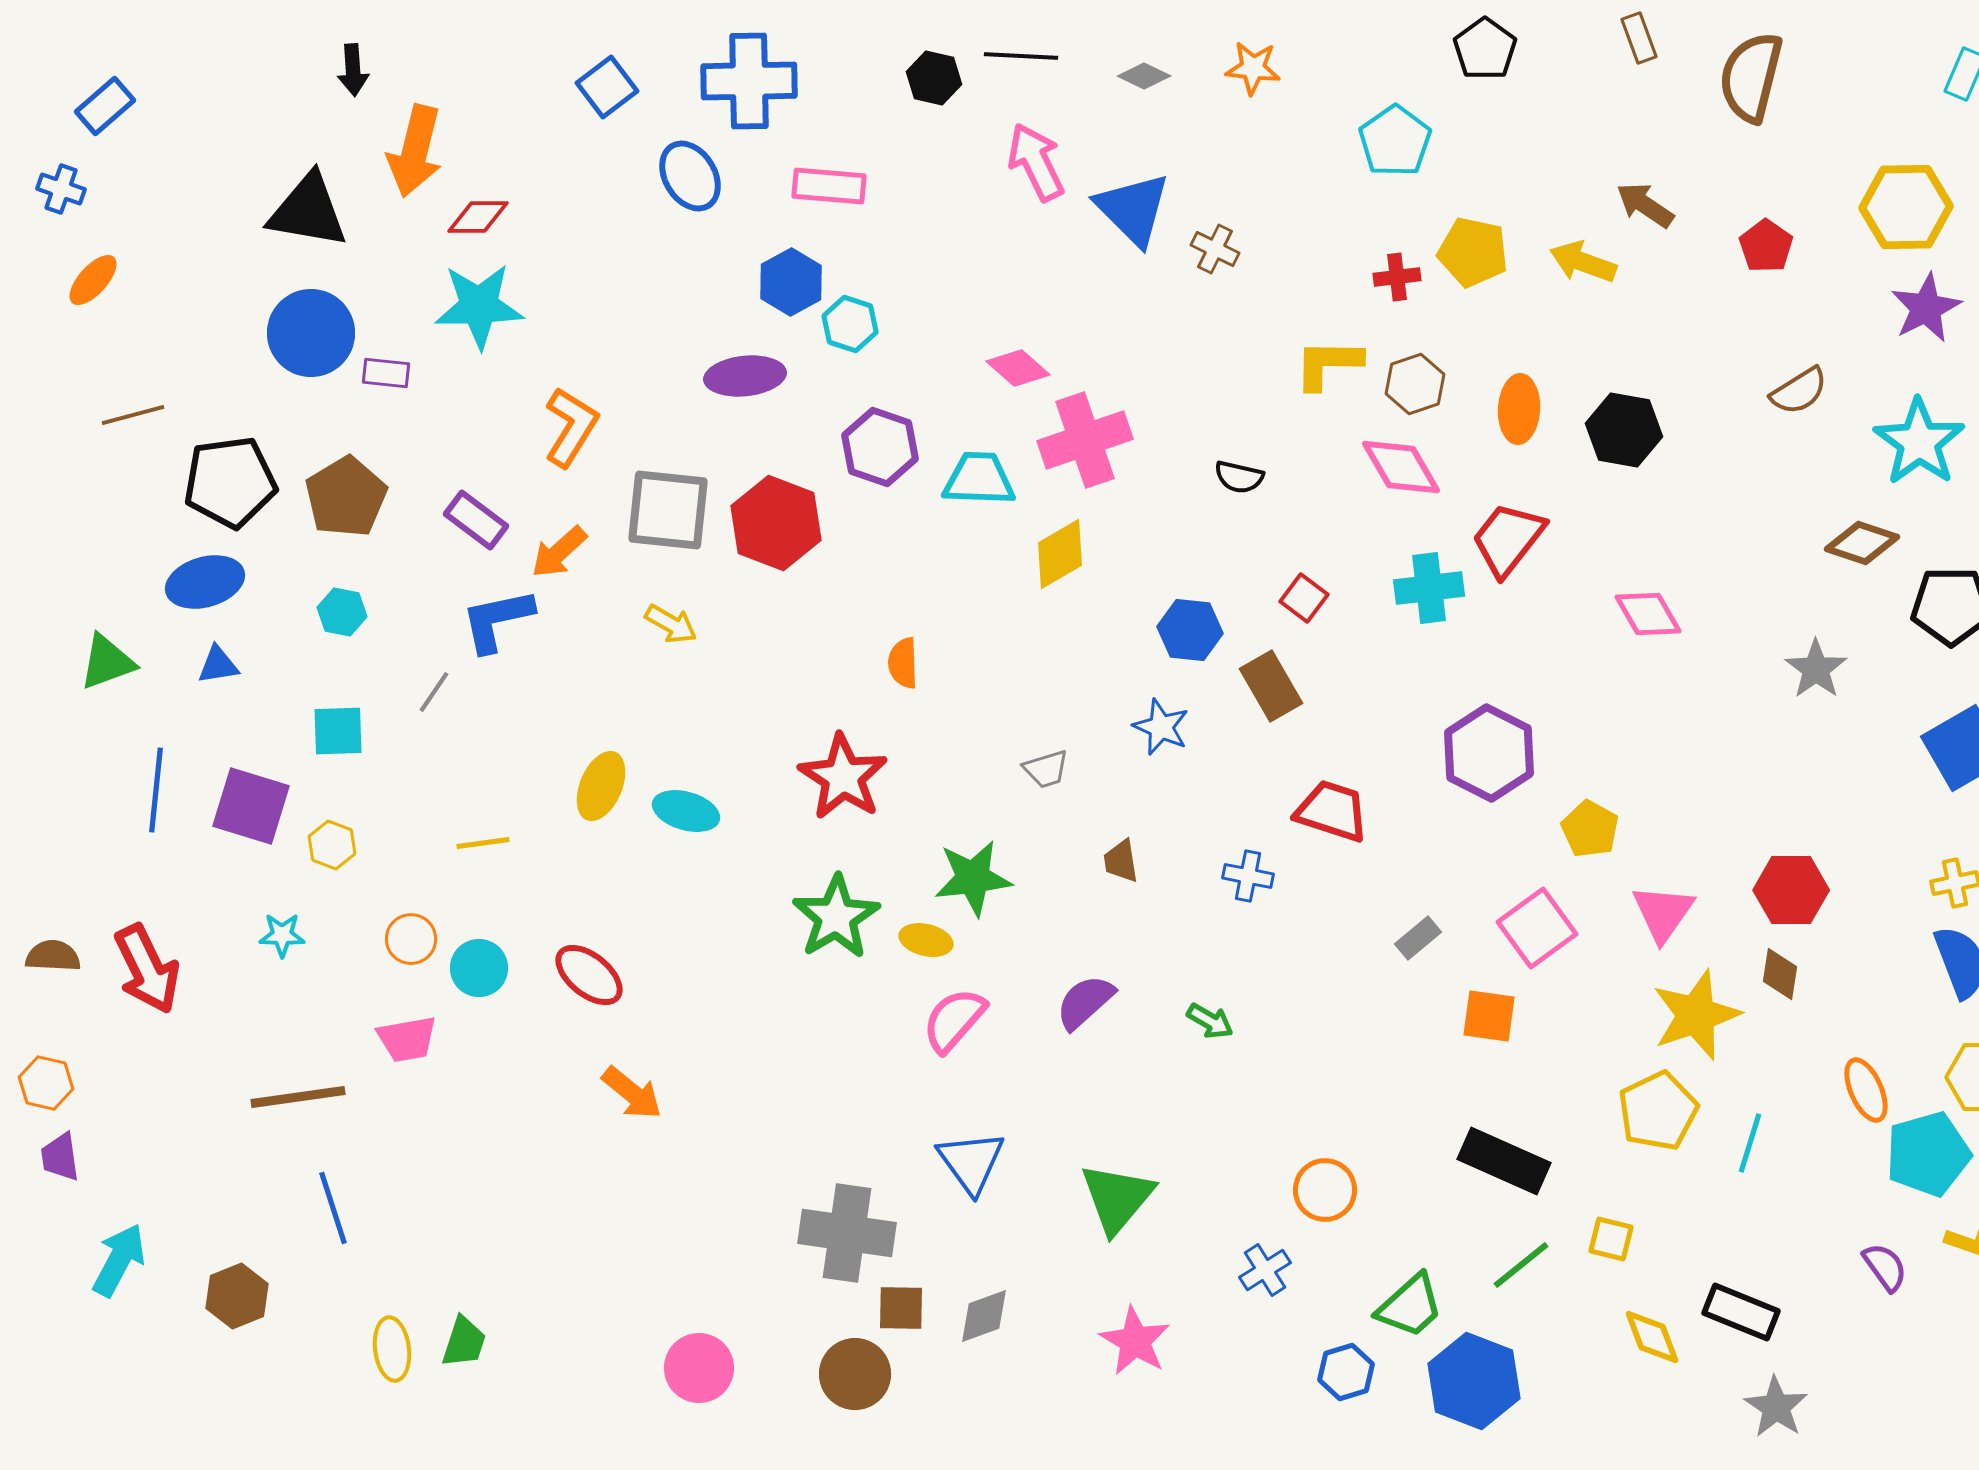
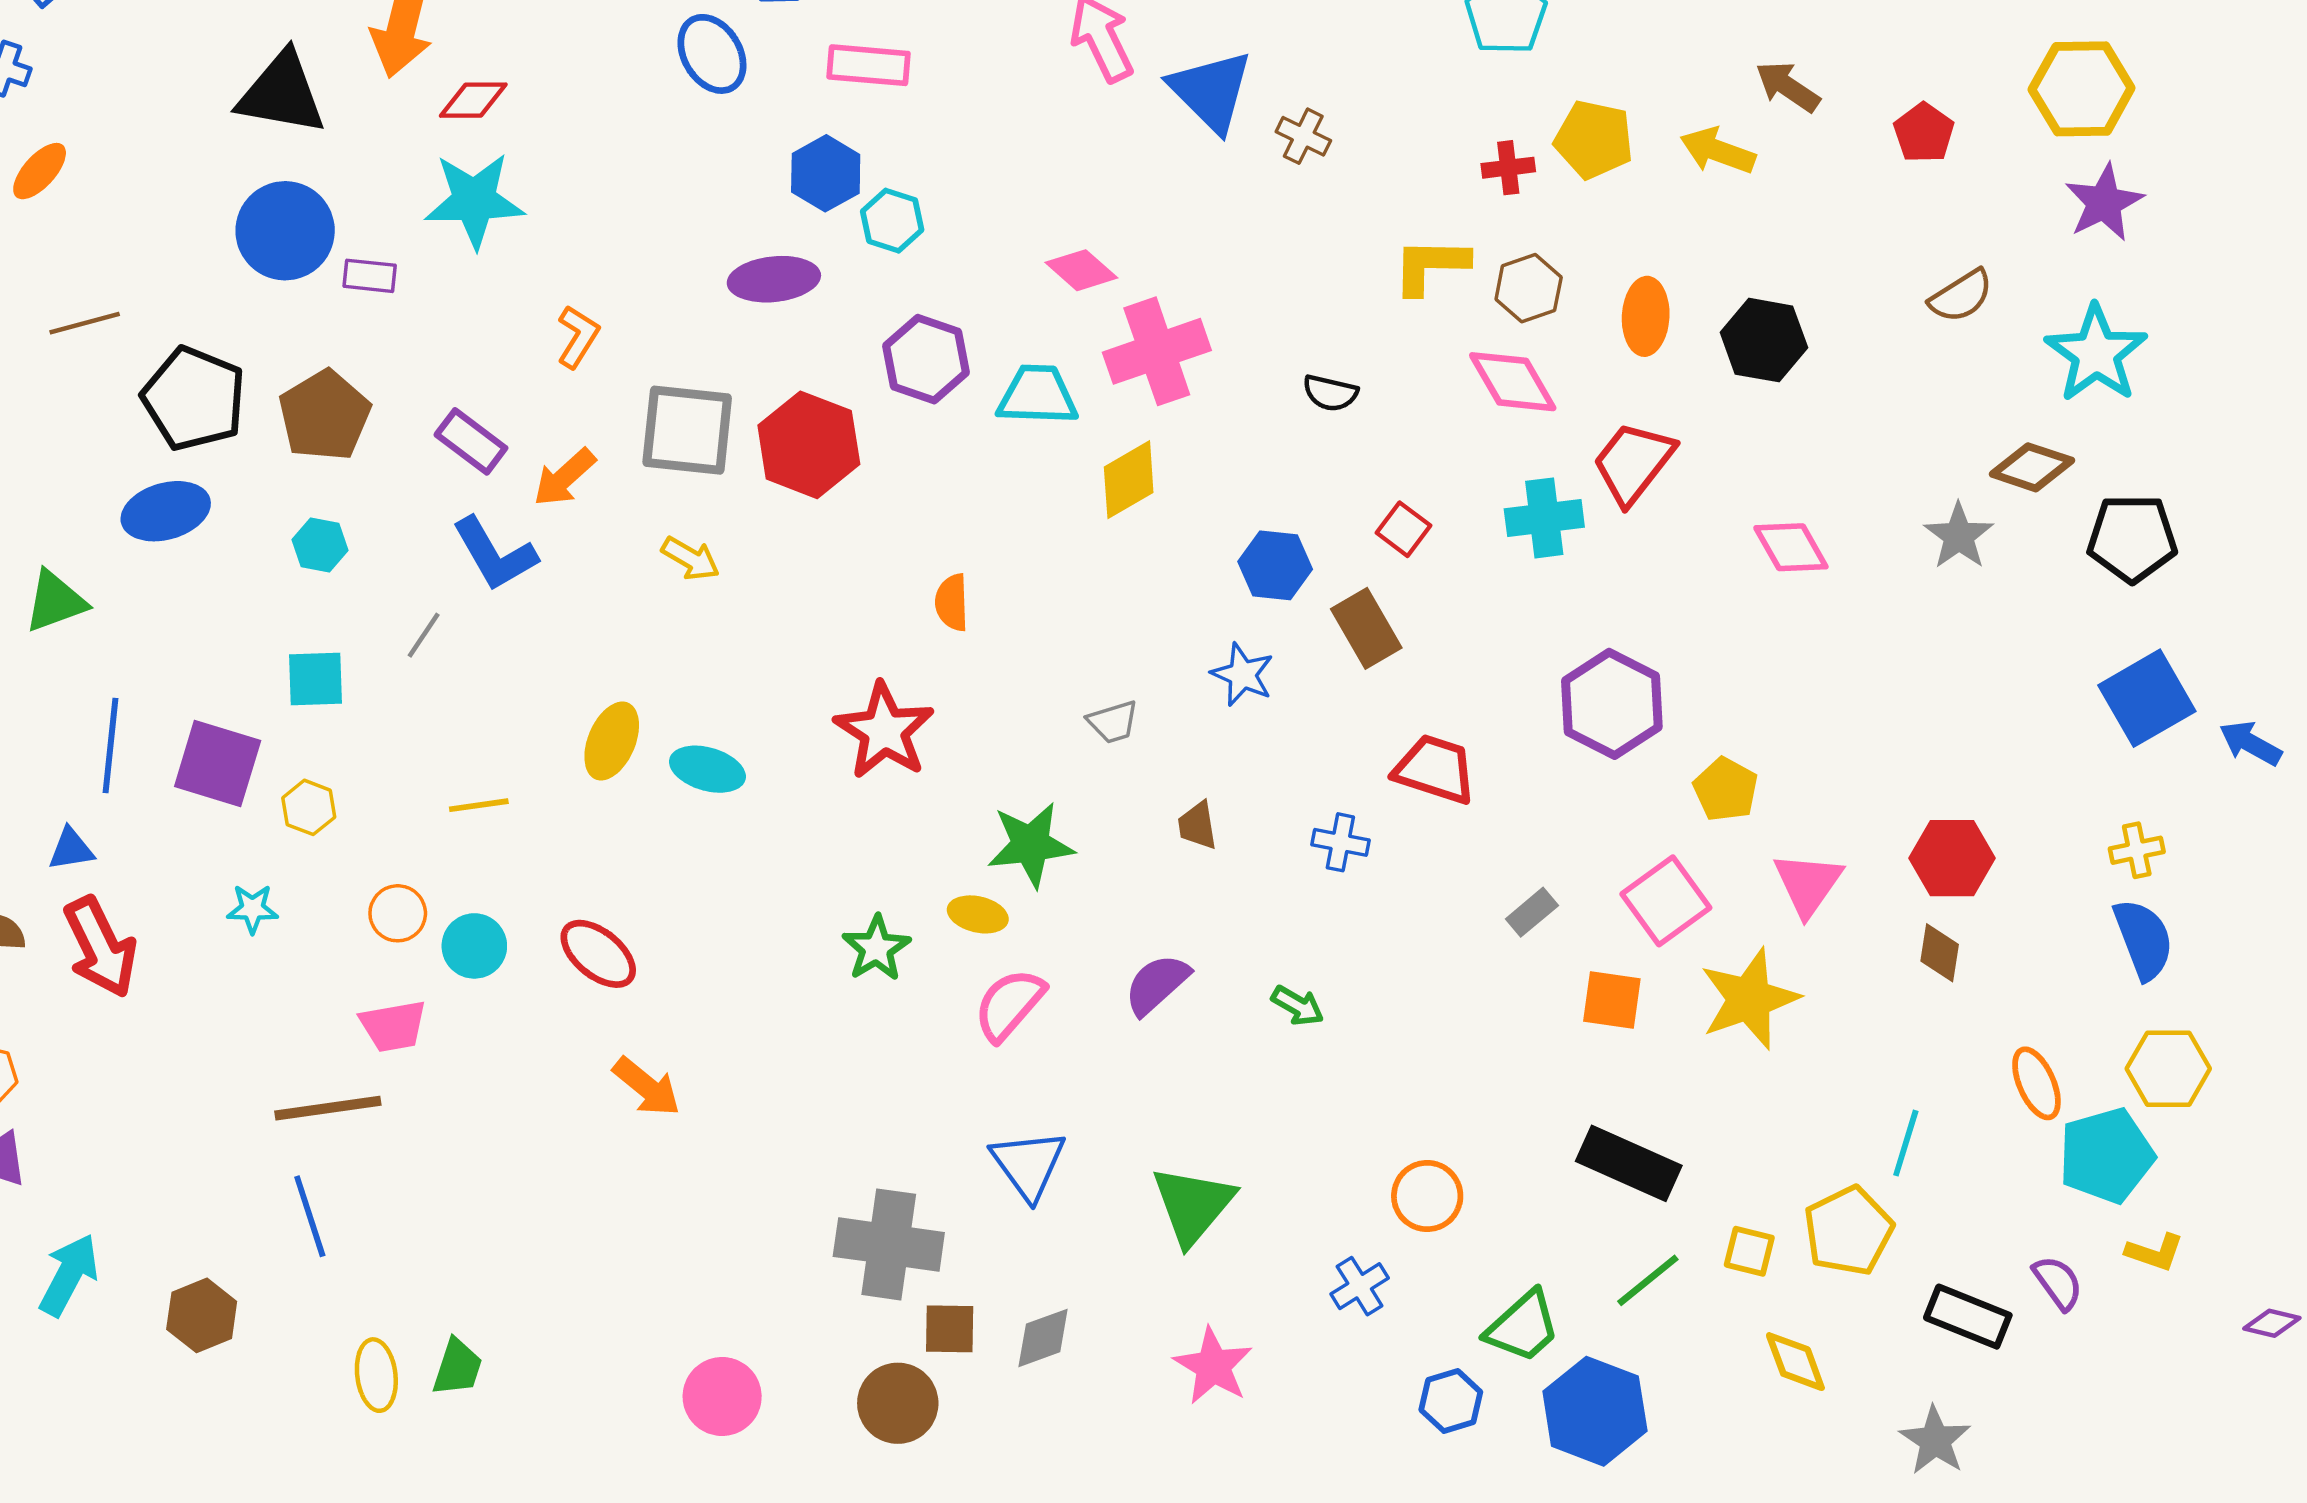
orange L-shape: (571, 427) -> (578, 337), size x0.7
black pentagon: (230, 482) -> (194, 399), turned 30
blue L-shape: (497, 620) -> (495, 554), turned -108
blue triangle: (218, 665) -> (71, 849), moved
gray star: (1816, 669) -> (1959, 536), moved
green star: (836, 917) -> (876, 948), moved, size x0.7
yellow star: (1696, 1015) -> (1749, 999), moved
brown line: (298, 1097) -> (328, 1108), moved
yellow pentagon: (1658, 1111) -> (1848, 1231), moved
black rectangle: (1741, 1312) -> (1968, 1317), moved

